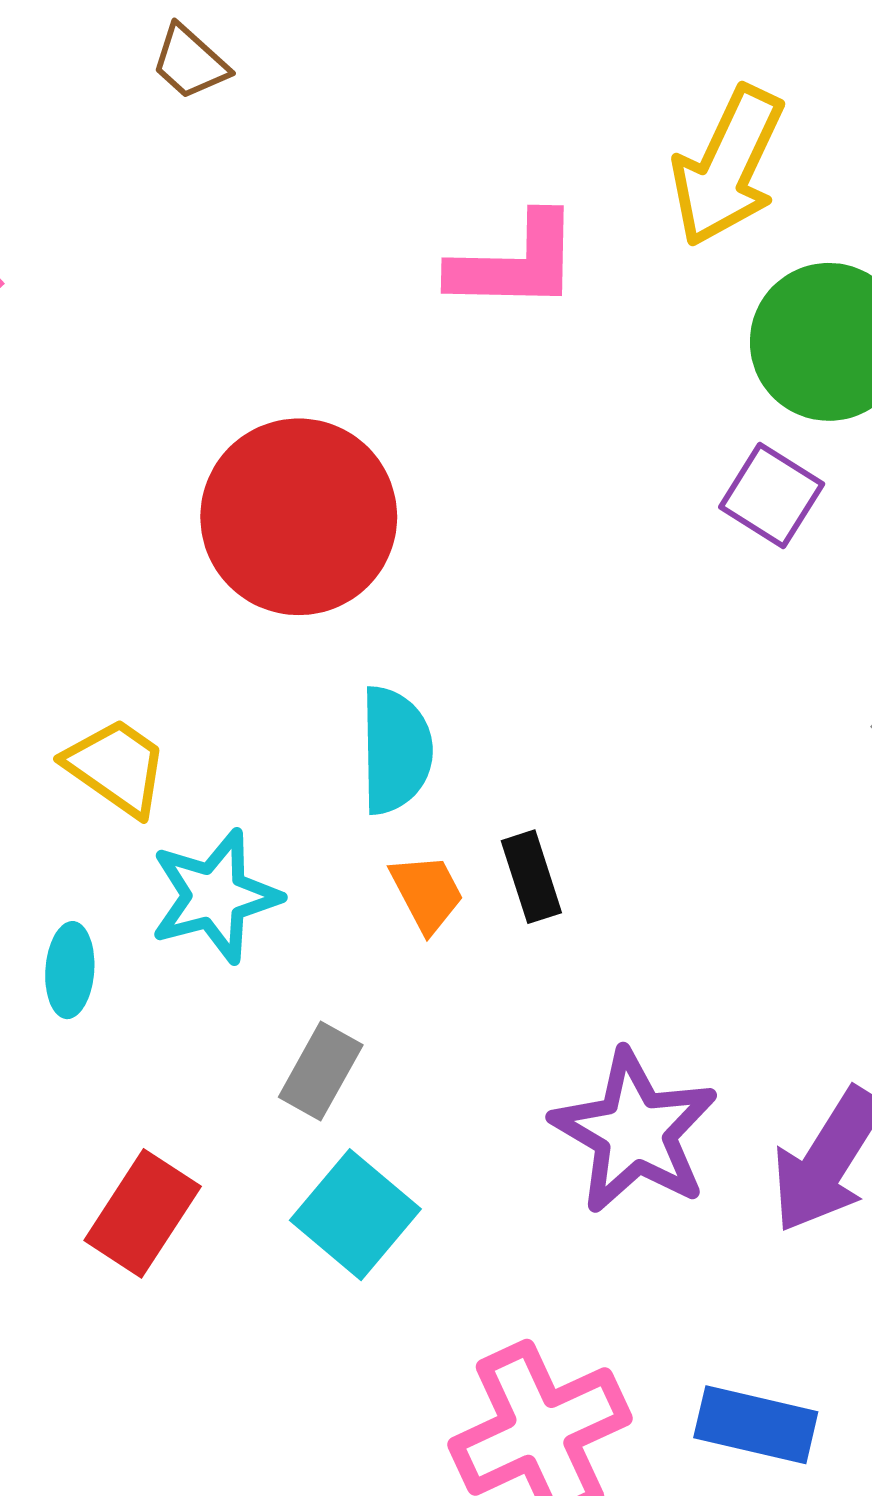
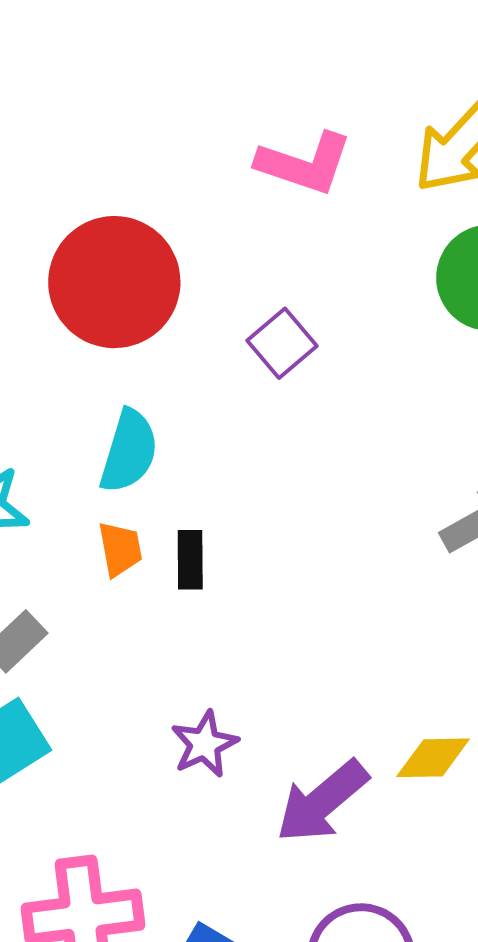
purple square: (772, 496) -> (282, 343), moved
purple star: (635, 1132) -> (205, 744), size x0.6

